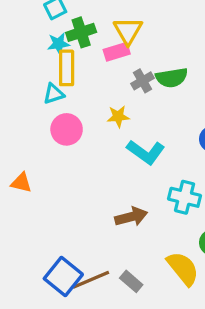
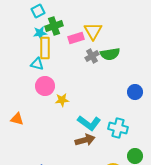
yellow triangle: (128, 31) -> (93, 31), moved
cyan triangle: (54, 94) -> (37, 64), turned 32
yellow star: (118, 116) -> (62, 100), moved
cyan L-shape: (146, 152) -> (89, 123), moved

